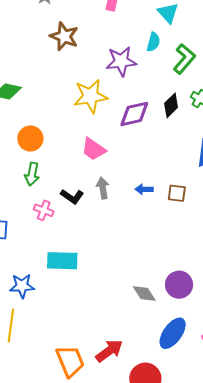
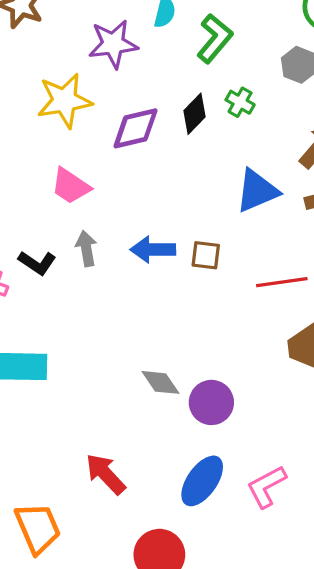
blue arrow: (144, 189) -> (153, 250), size x1.5
gray diamond: (144, 293) -> (160, 382), moved
red arrow: (109, 351) -> (105, 474), moved, turned -96

